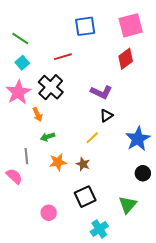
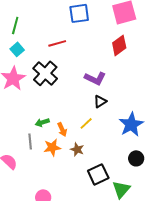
green line: (20, 38) -> (15, 25), turned 72
orange arrow: (37, 114) -> (62, 129), moved
gray line: (26, 156) -> (30, 141), moved
black square: (85, 197) -> (98, 174), moved

